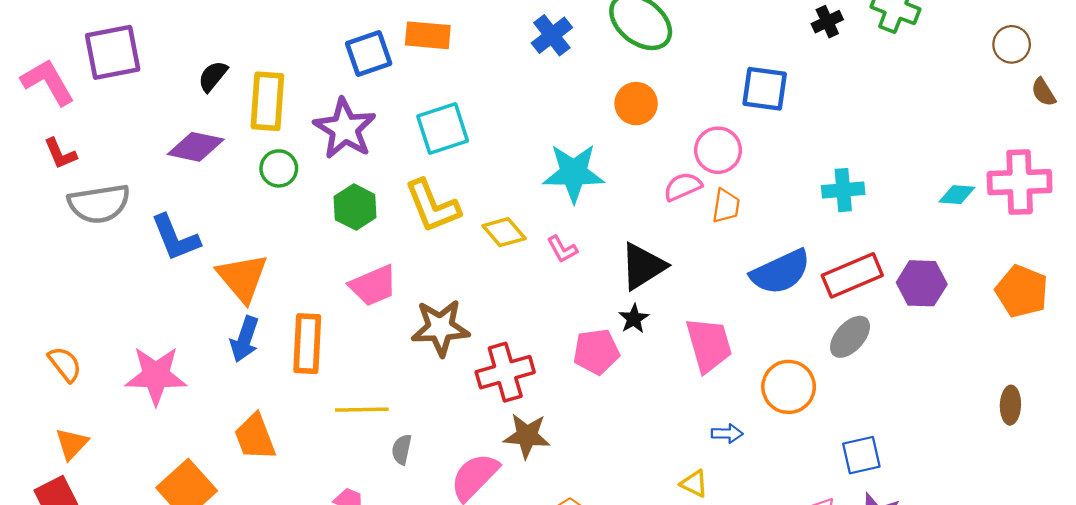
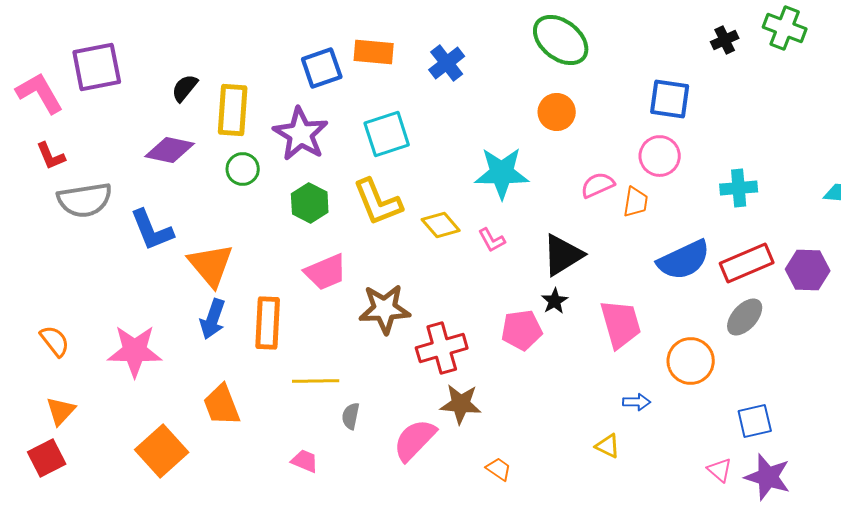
blue cross: (552, 35) -> (447, 63), moved
pink circle: (718, 150) -> (660, 156), moved

